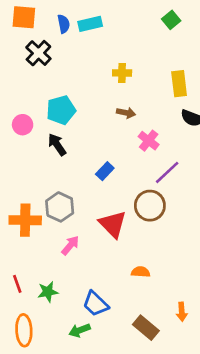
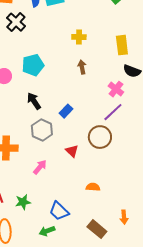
brown arrow: (126, 113) -> (82, 67), turned -112
pink cross: (149, 141) -> (116, 89), moved
black arrow: (57, 145) -> (34, 101), moved
gray hexagon: (60, 207) -> (42, 130), moved
red triangle: (113, 224) -> (72, 151), size x0.6

